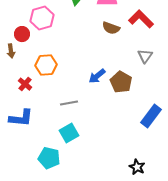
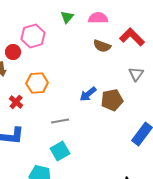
brown pentagon: (121, 82) -> (112, 100), turned 30

